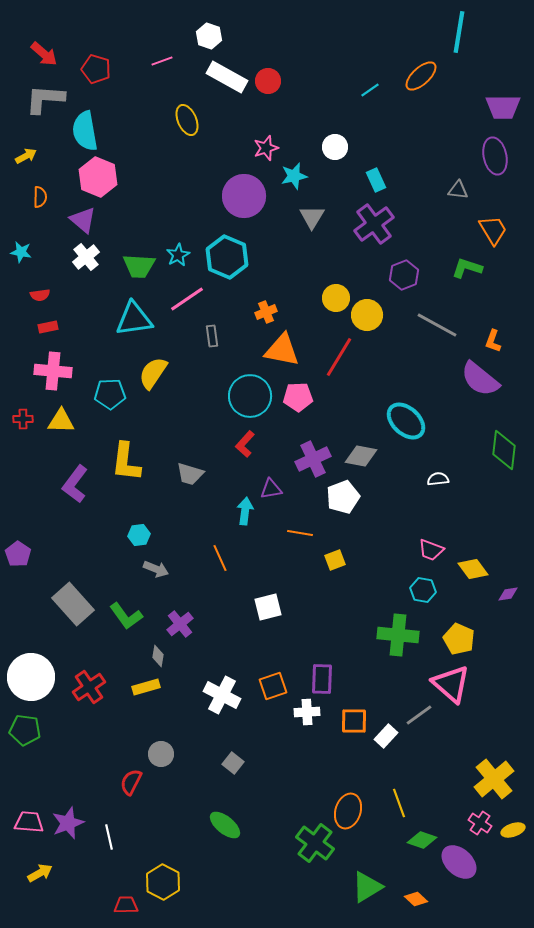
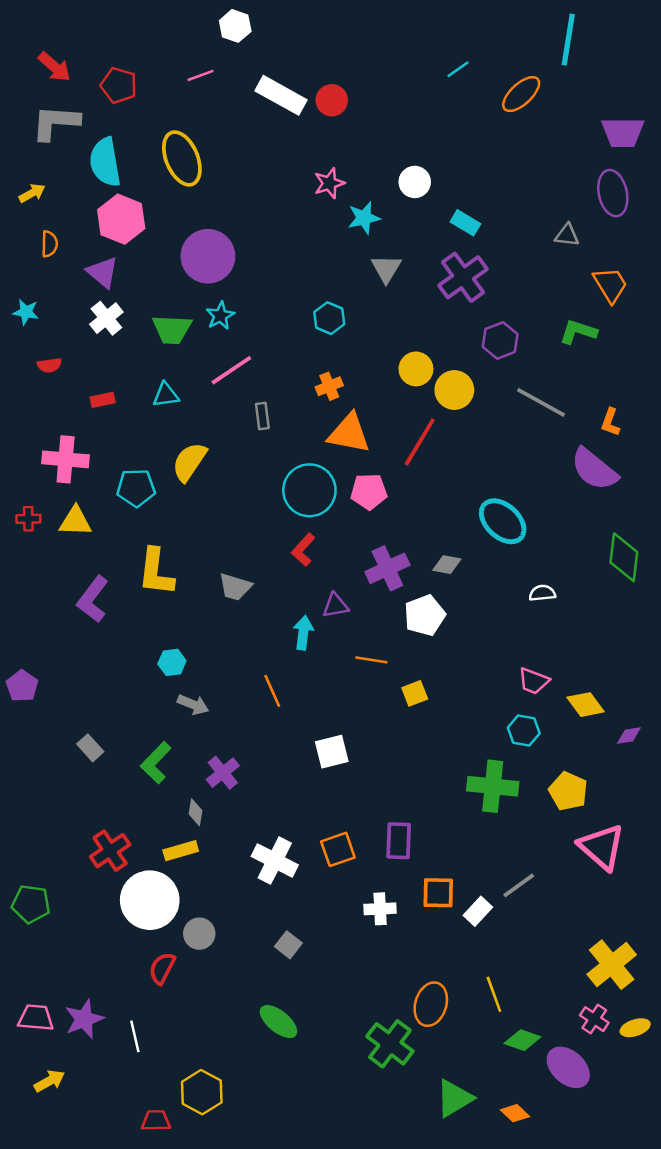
white hexagon: (209, 36) -> (235, 26), moved
cyan line: (370, 90) -> (458, 69), moved
yellow ellipse: (187, 120) -> (182, 158), moved, size x1.4
cyan rectangle: (376, 180) -> (465, 223), turned -35
purple circle: (244, 196) -> (208, 256), moved
cyan hexagon: (227, 257) -> (329, 318), moved, size x0.6
cyan triangle: (134, 319) -> (166, 395), size x0.6
red rectangle: (48, 327) -> (103, 400), moved
gray diamond: (361, 456) -> (447, 565), size x0.7
gray rectangle: (73, 604) -> (90, 748), size x0.5
green L-shape: (126, 616) -> (156, 763), turned 80
white circle: (31, 677) -> (150, 900), moved
pink triangle: (451, 684) -> (602, 847), moved
white cross: (307, 712) -> (380, 909), moved

